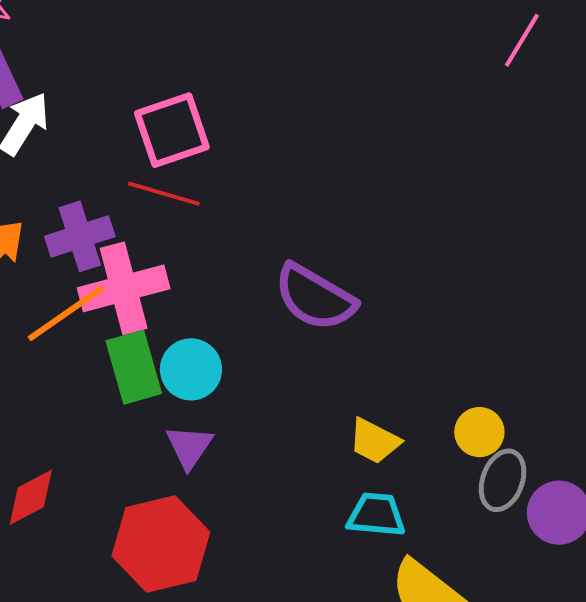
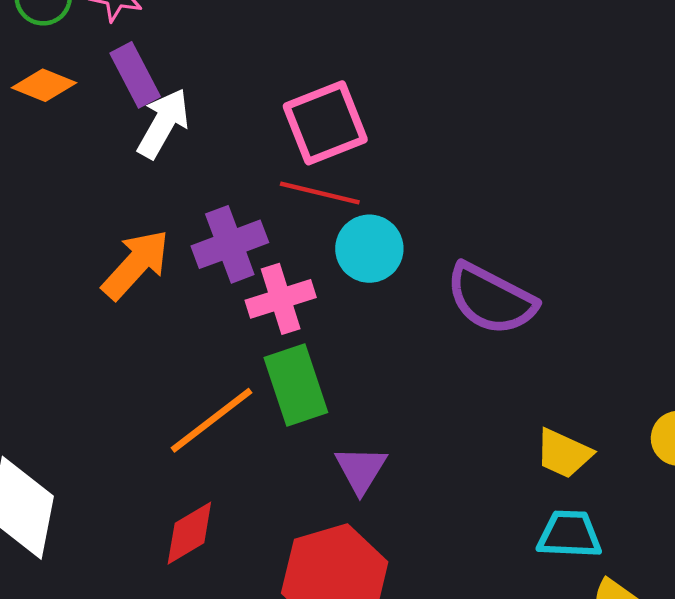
pink cross: (124, 288) -> (281, 299), size x0.7
orange line: (66, 313) -> (212, 420), moved
cyan circle: (191, 369) -> (369, 249), moved

